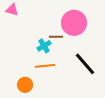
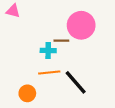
cyan cross: (44, 46) -> (48, 51), turned 32
black line: (85, 64) -> (76, 82), moved

